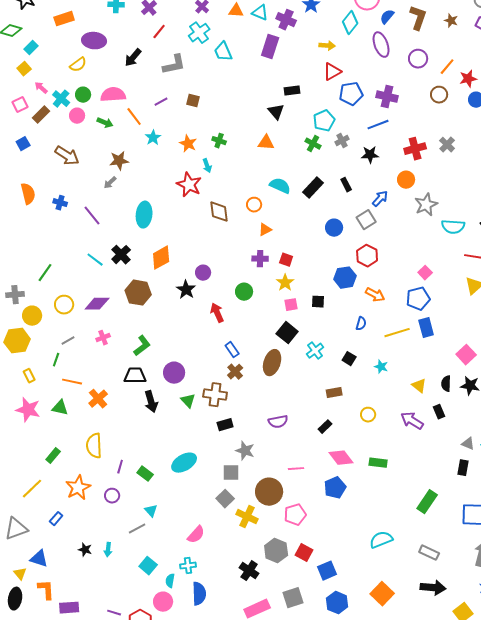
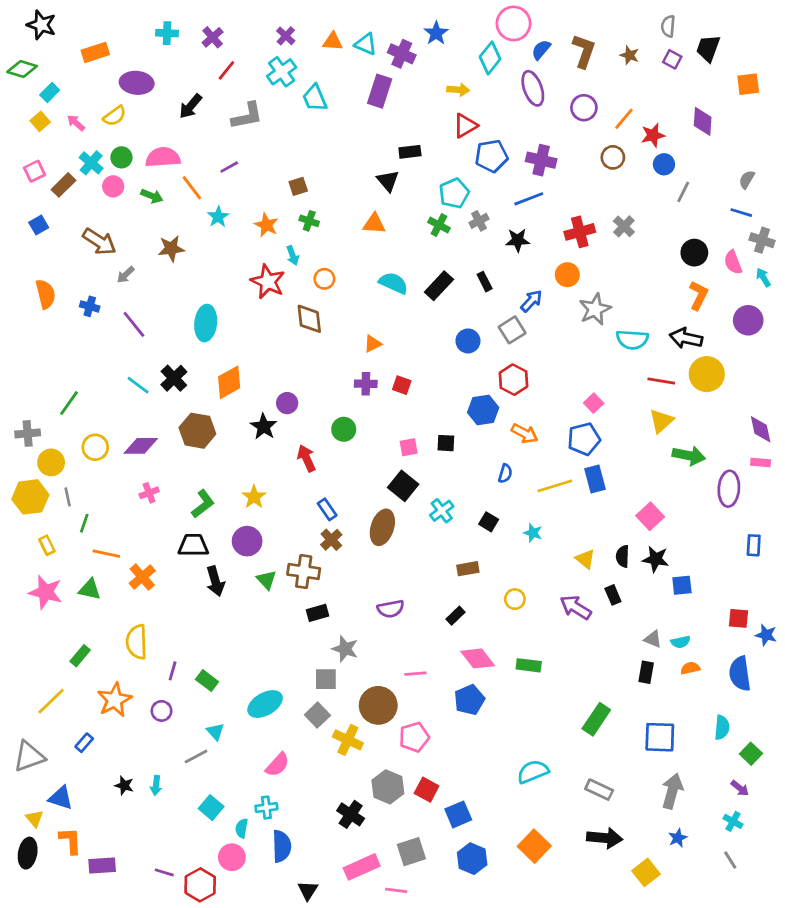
pink arrow: (41, 88) -> (76, 123), moved
brown square: (193, 101) -> (298, 186), moved, turned -32
gray arrow: (110, 183) -> (126, 275), moved
orange circle: (254, 205) -> (324, 279), moved
yellow star: (285, 283) -> (254, 497), moved
gray line: (68, 341) -> (68, 497), moved, turned -72
cyan ellipse: (184, 463) -> (265, 704), moved

